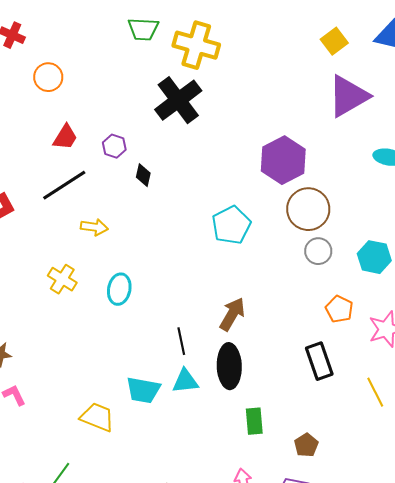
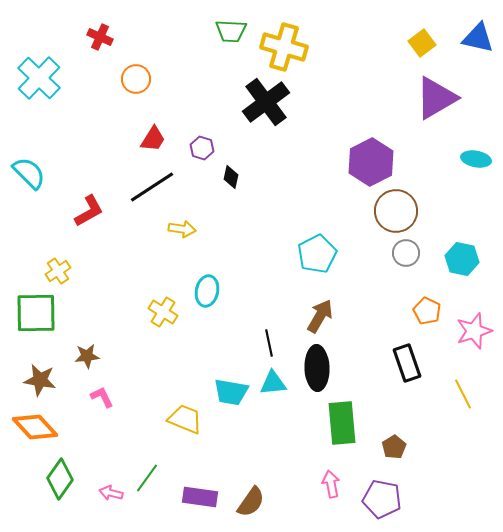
cyan pentagon: (231, 225) -> (317, 254), moved
yellow cross: (62, 279) -> (163, 312), moved
green rectangle: (254, 421) -> (342, 423), size x1.6

